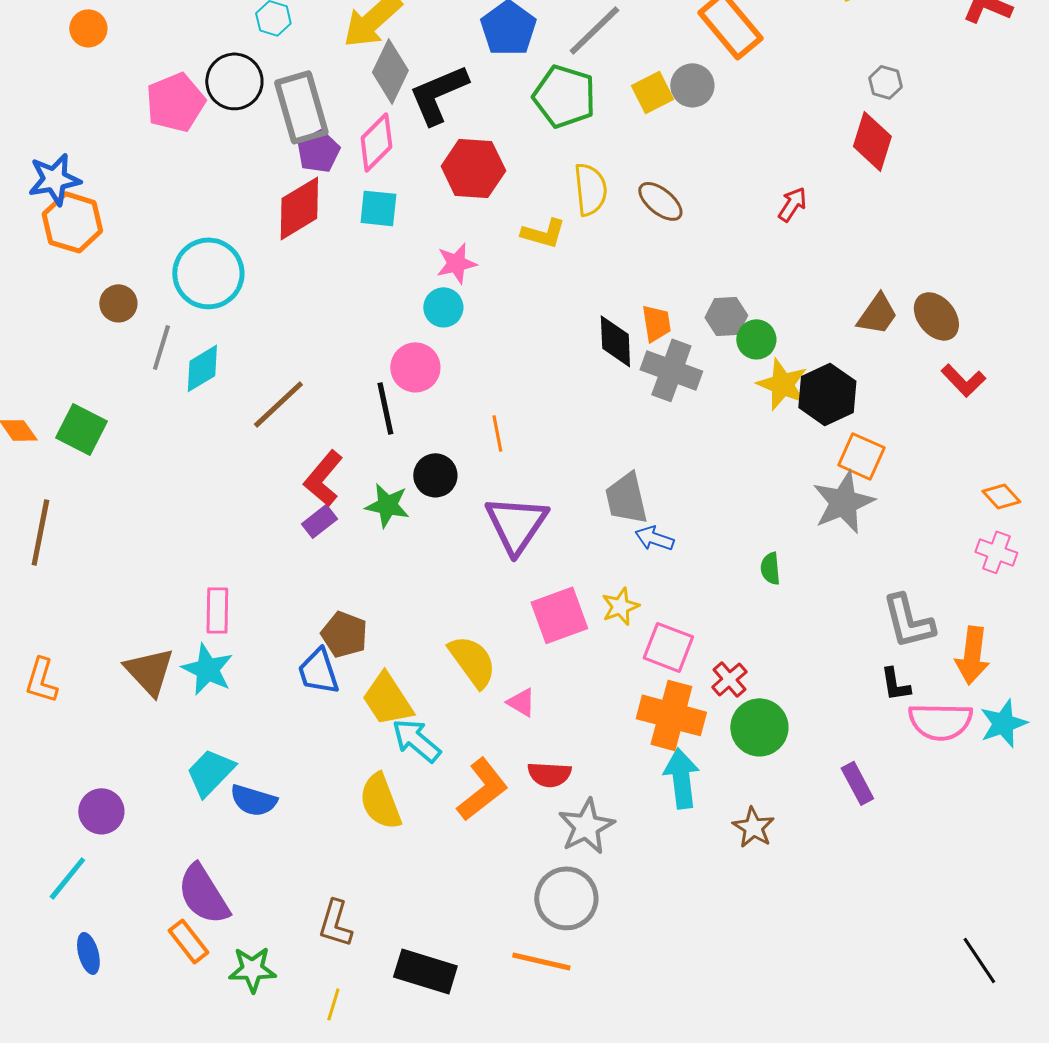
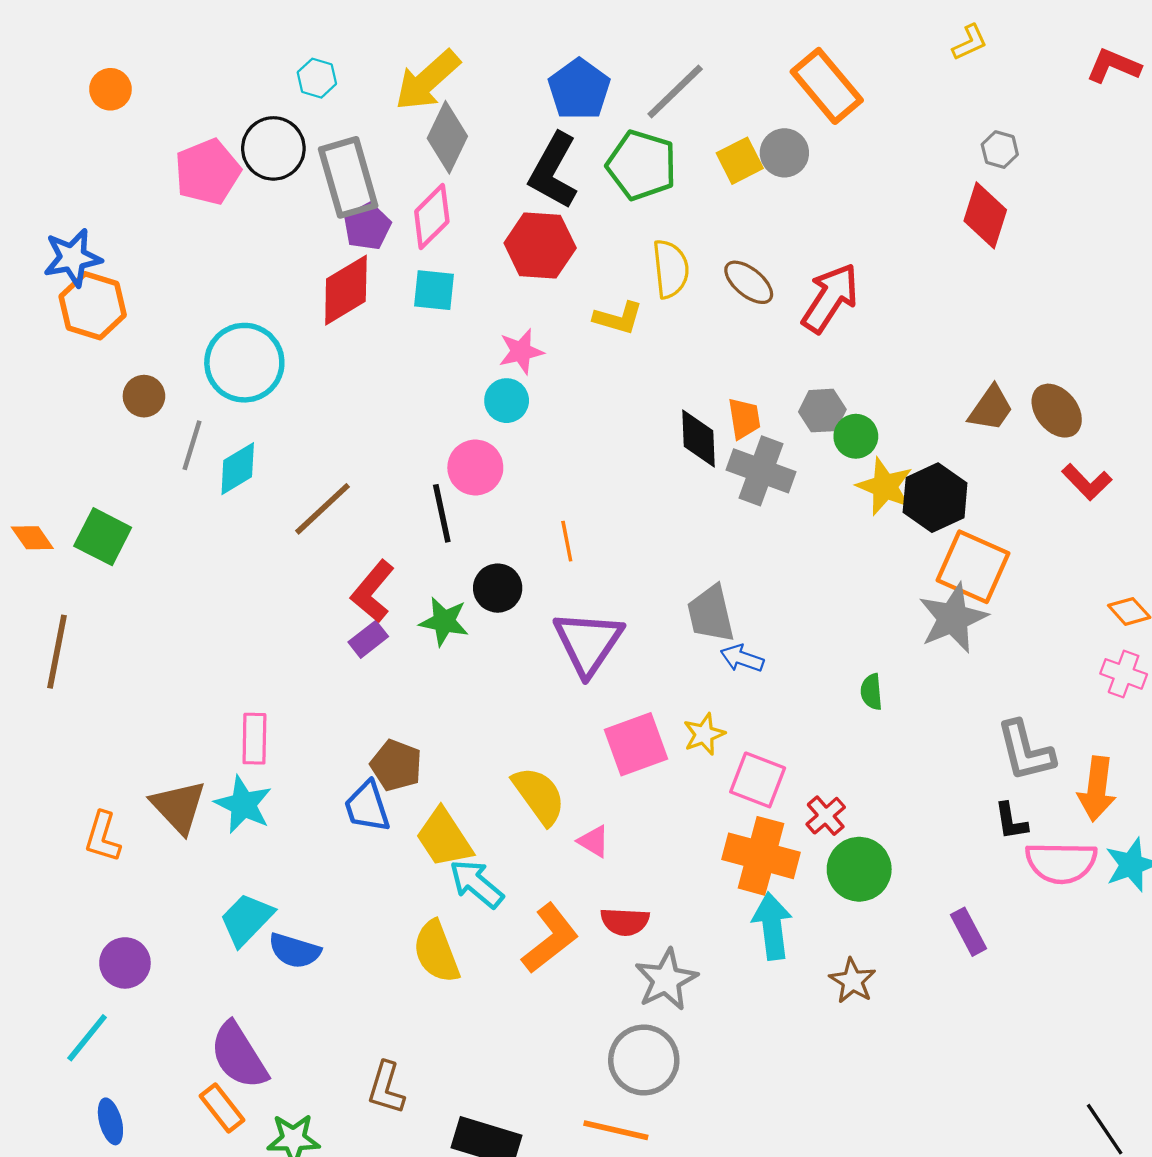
black L-shape: (438, 94) -> (553, 171), moved, turned -38
red arrow: (792, 204) -> (830, 298), moved, size x1.8
orange square: (861, 456) -> (973, 567), size x1.4
orange L-shape: (41, 680) -> (103, 837), moved

